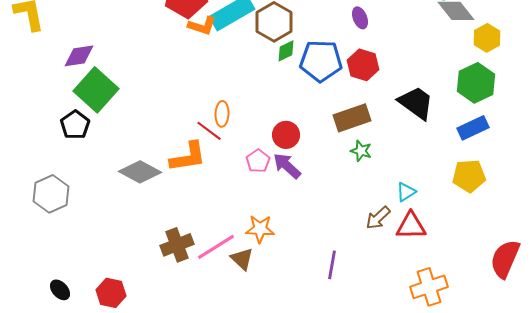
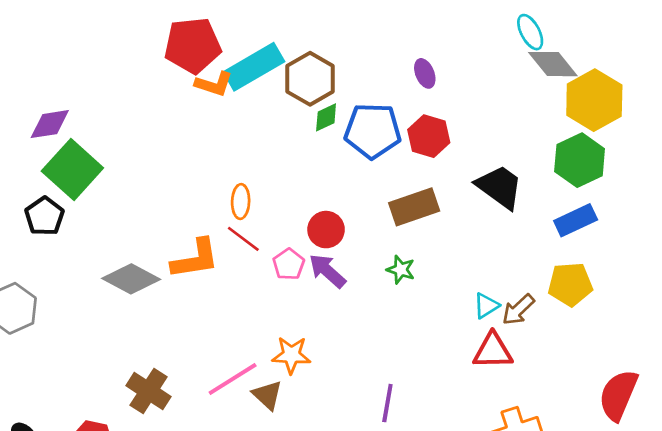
yellow hexagon: (487, 38) -> (594, 100), size x1.6
red line: (209, 131) -> (243, 239), moved
green star: (361, 151) -> (401, 270), moved
brown arrow: (378, 218) -> (518, 310), moved
brown cross: (177, 245) -> (149, 391), moved, turned -36

